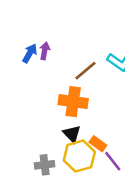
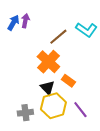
orange cross: (73, 102) -> (48, 62), turned 35
orange rectangle: (98, 144) -> (68, 81), moved

